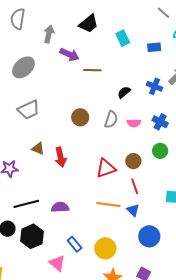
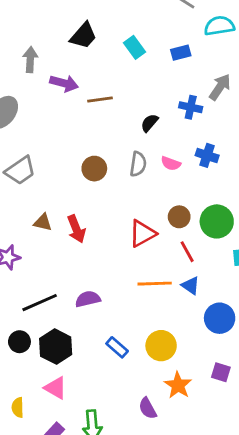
pink semicircle: (134, 123) -> (171, 163), turned 32
green circle: (160, 151) -> (217, 221), moved, size x1.5
pink triangle: (57, 263) -> (56, 388), moved

